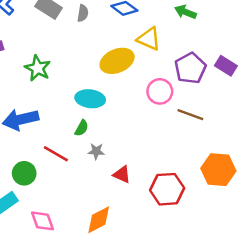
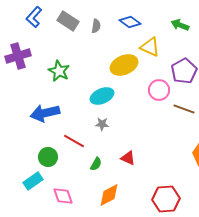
cyan ellipse: (90, 99) -> (102, 96), turned -30
green semicircle: (82, 128) -> (96, 164), moved
gray star: (96, 151) -> (102, 124), moved
red hexagon: (167, 189) -> (166, 199), moved

